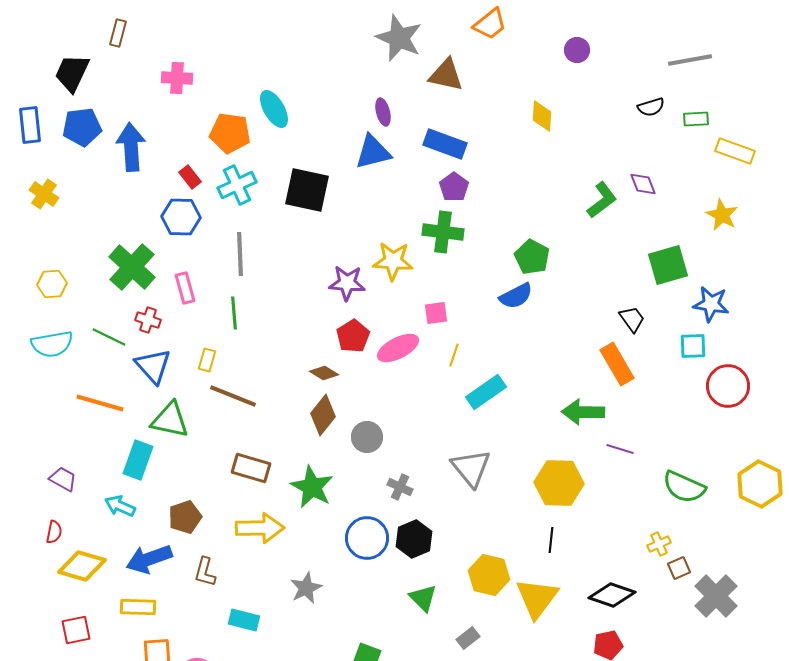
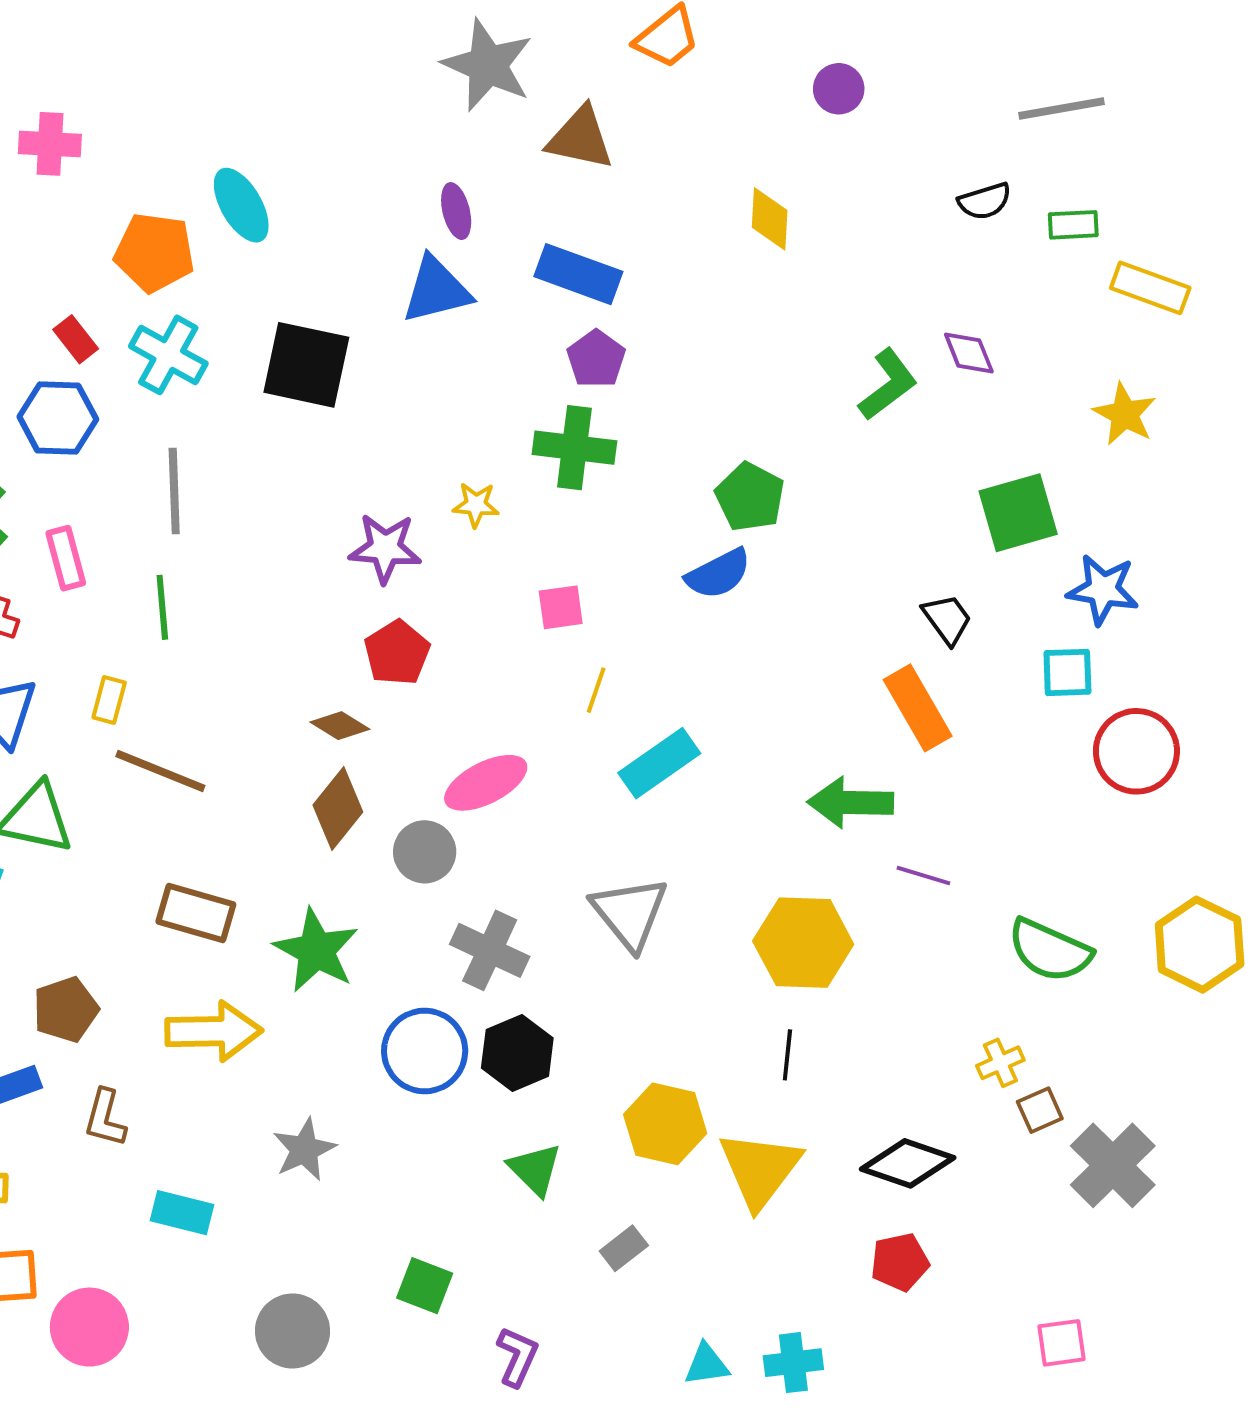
cyan cross: (237, 185) -> (168, 355), turned -36
yellow star: (393, 261) -> (476, 505), size x0.6
pink ellipse: (398, 348) -> (486, 783), moved
gray cross: (400, 487) -> (490, 950), size x1.5

